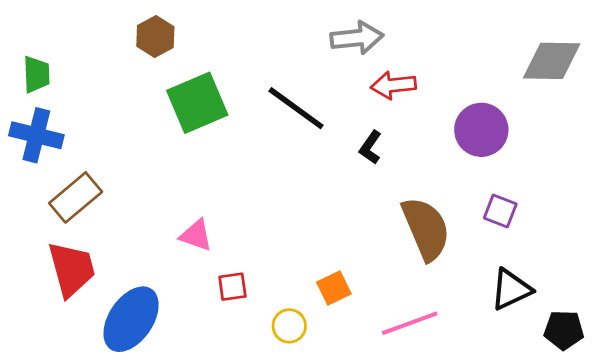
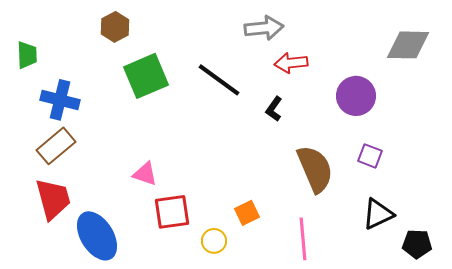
blue cross: (36, 135) -> (60, 100), moved
red square: (232, 287) -> (172, 212), size x1.6
blue ellipse: (131, 319) -> (97, 236), turned -66
pink line: (410, 323) -> (303, 239), turned -75

